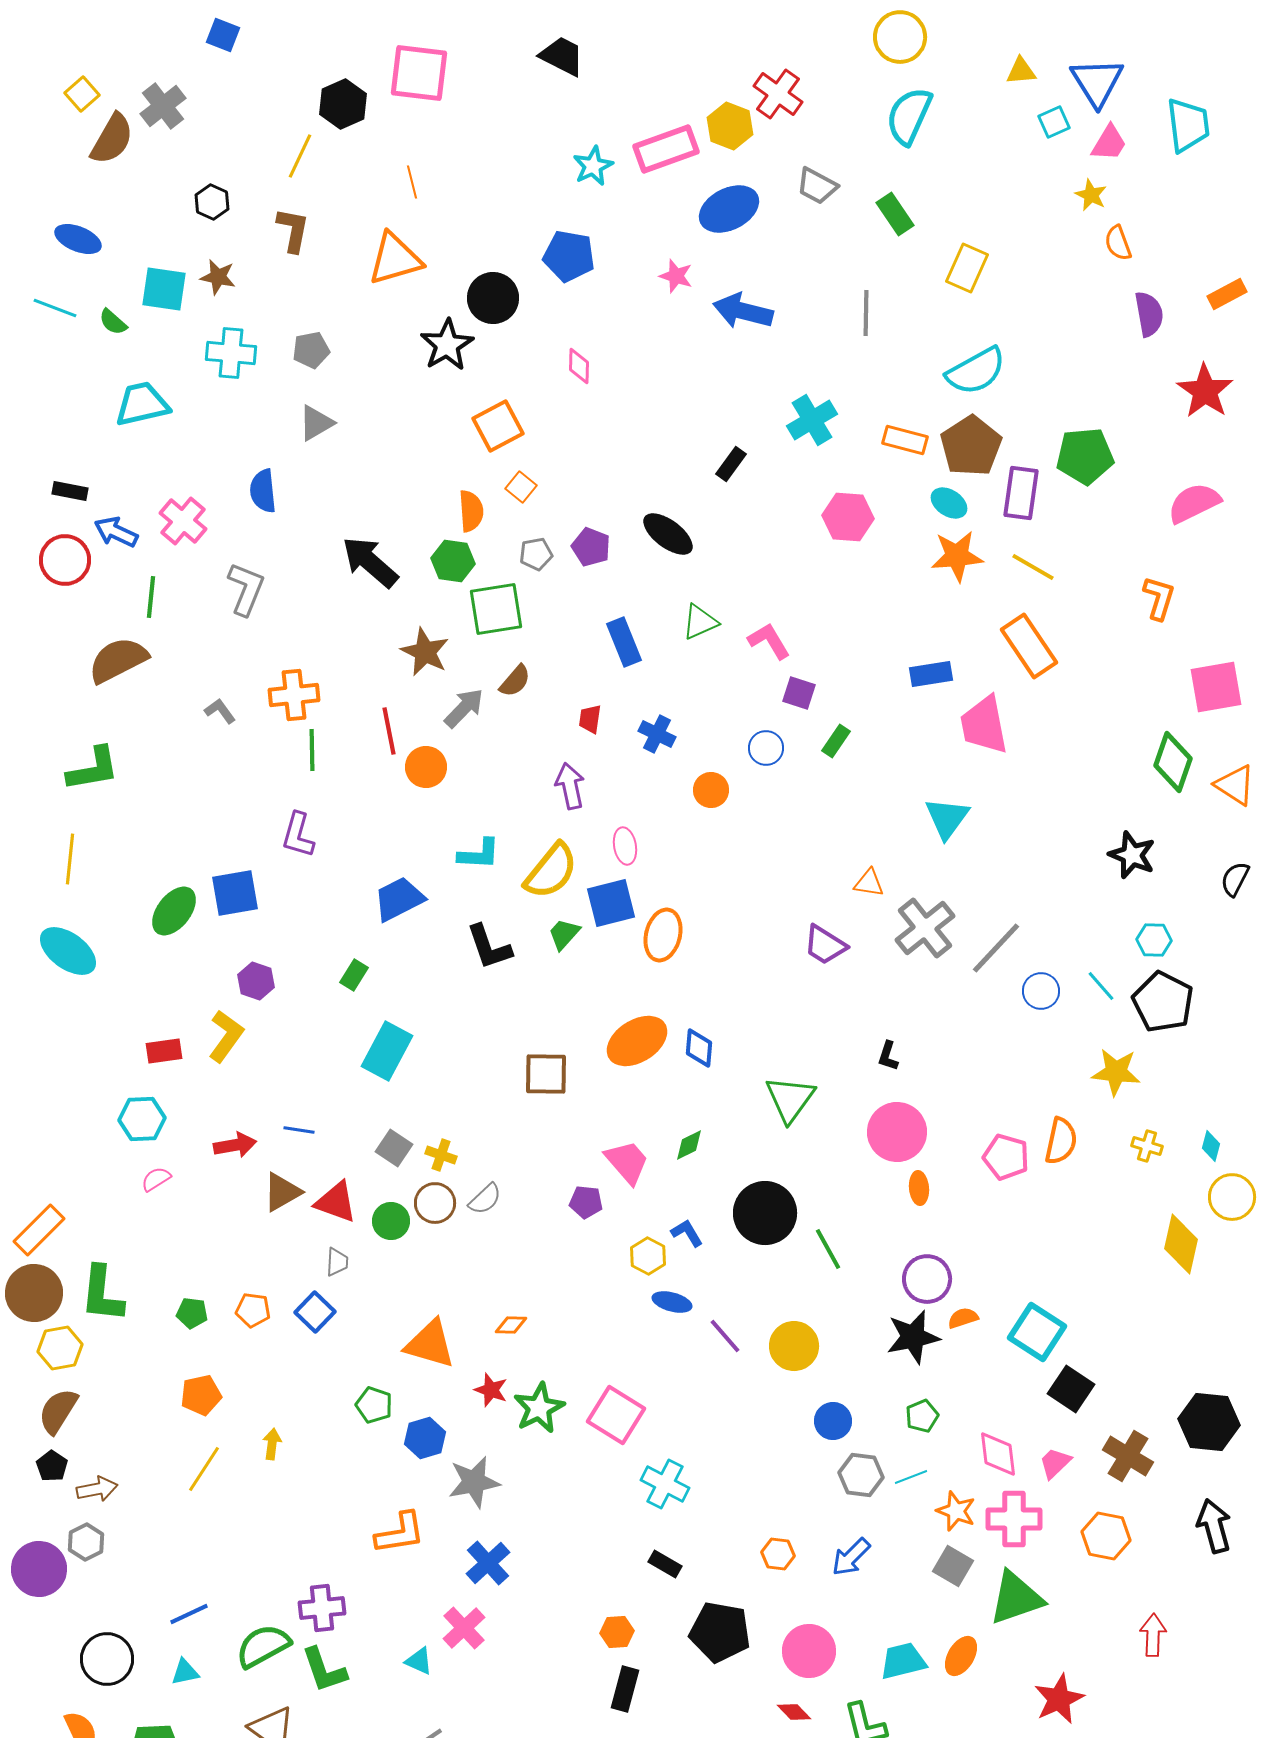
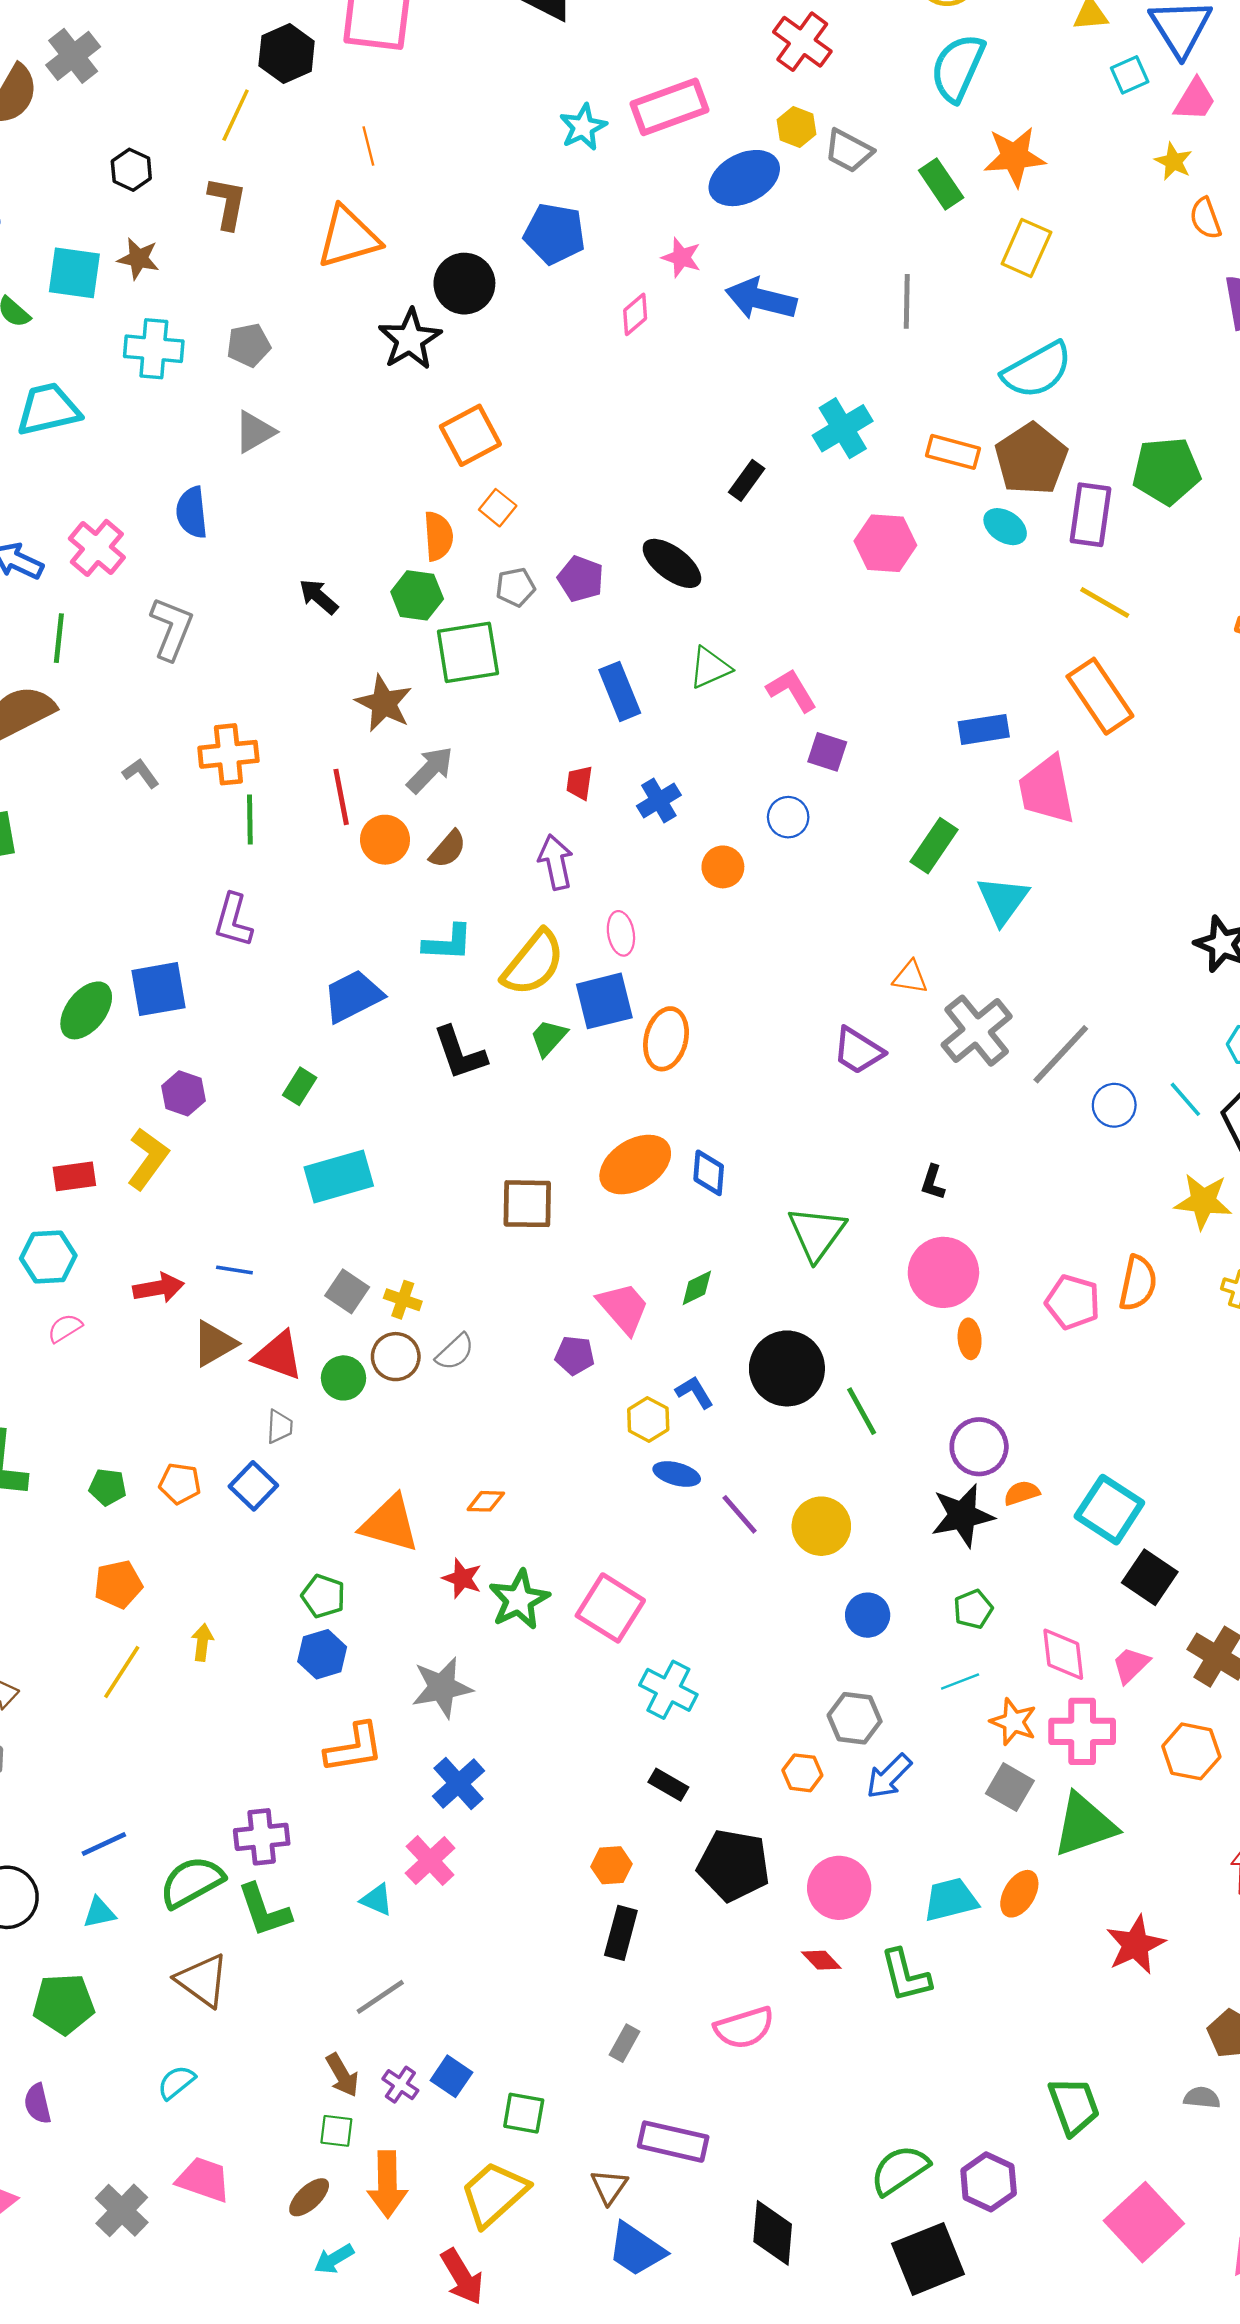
yellow hexagon: (730, 126) -> (796, 127), moved, size x0.7
pink diamond: (579, 366) -> (635, 314), moved, turned 48
orange star: (957, 556) -> (1015, 157), moved
black arrow: (370, 562) -> (319, 597), size x0.6
brown semicircle: (515, 681) -> (448, 849), moved
blue cross: (657, 734) -> (659, 801), turned 33
green rectangle: (836, 741) -> (934, 846), moved, size x1.4
cyan rectangle: (387, 1051) -> (339, 1176), turned 46
blue hexagon: (425, 1438) -> (322, 1654), moved
gray hexagon: (861, 1475) -> (855, 1718), moved

